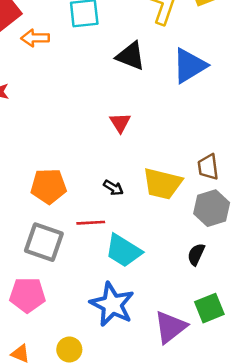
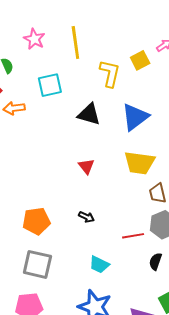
yellow trapezoid: (162, 184) -> (139, 163), moved
red line: (91, 223) -> (133, 236), moved
cyan trapezoid: (123, 251) -> (99, 265), size x0.7

